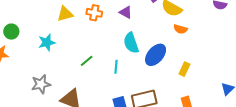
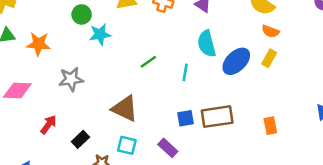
green circle: (11, 32) -> (82, 14), moved
yellow rectangle: (184, 69) -> (269, 58), moved
gray star: (41, 84) -> (71, 79), moved

